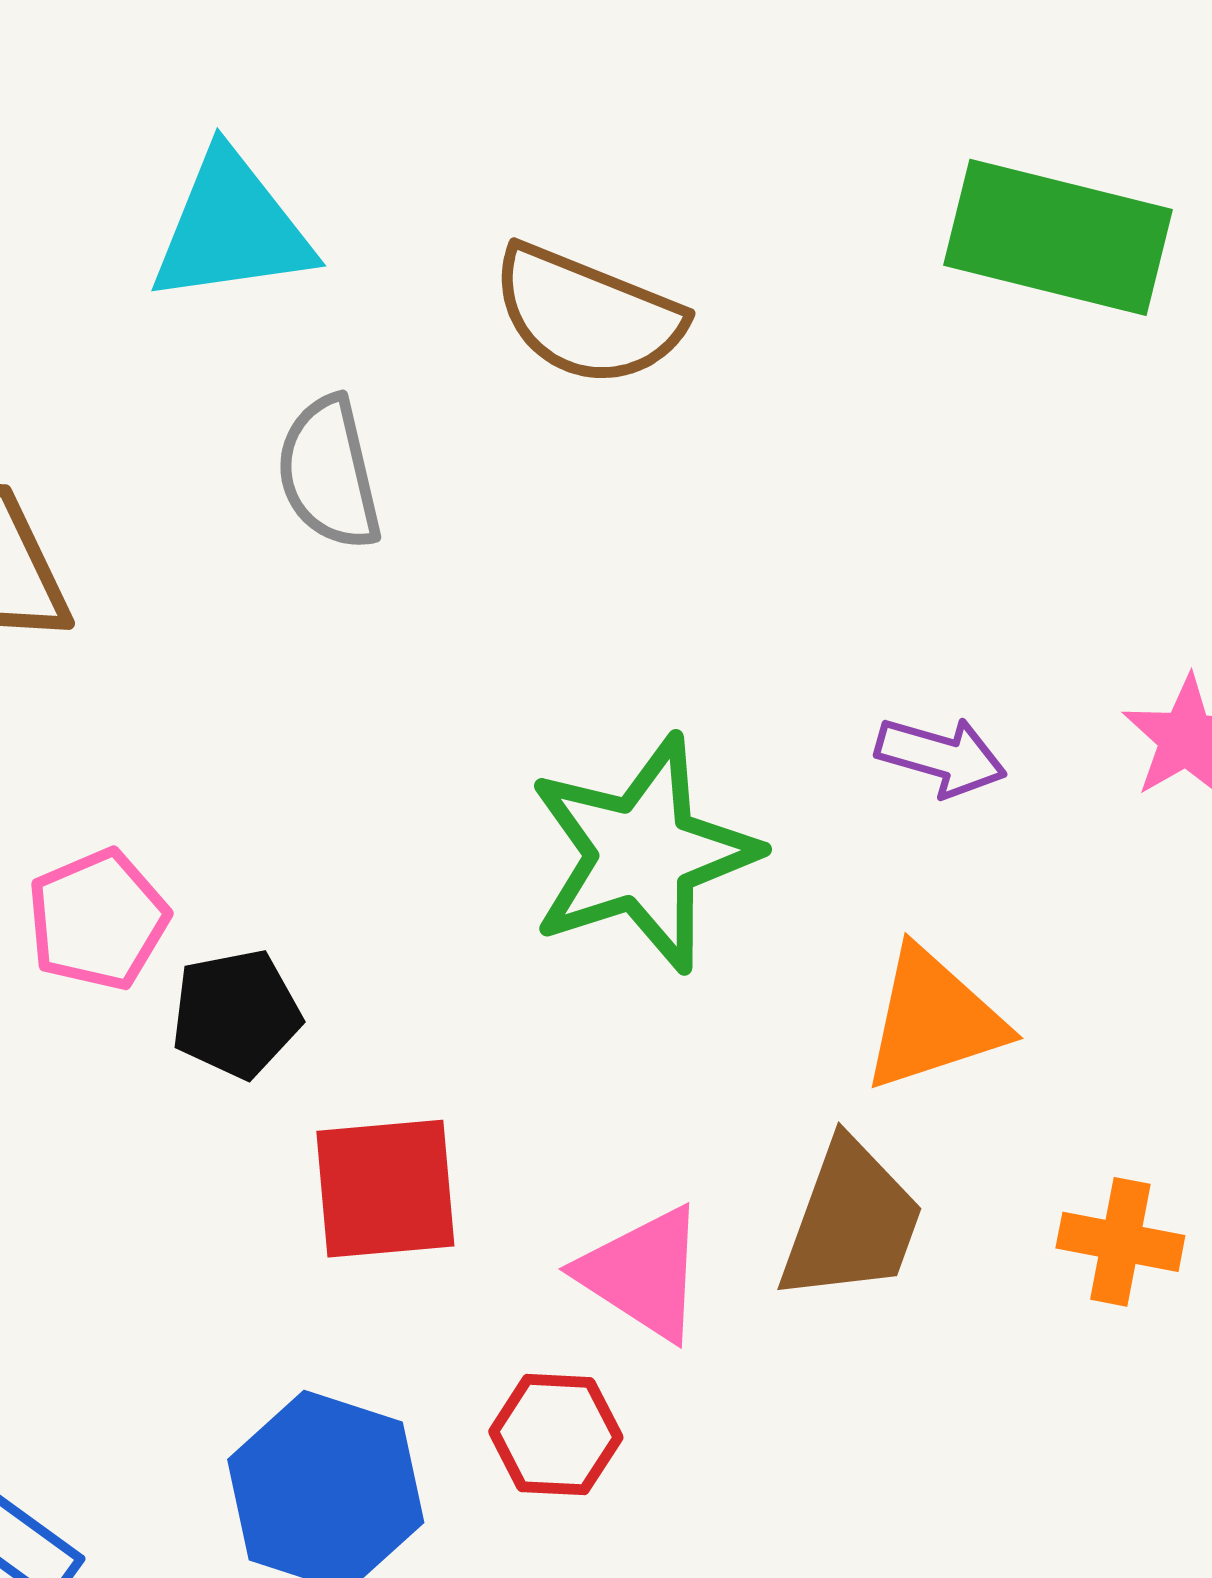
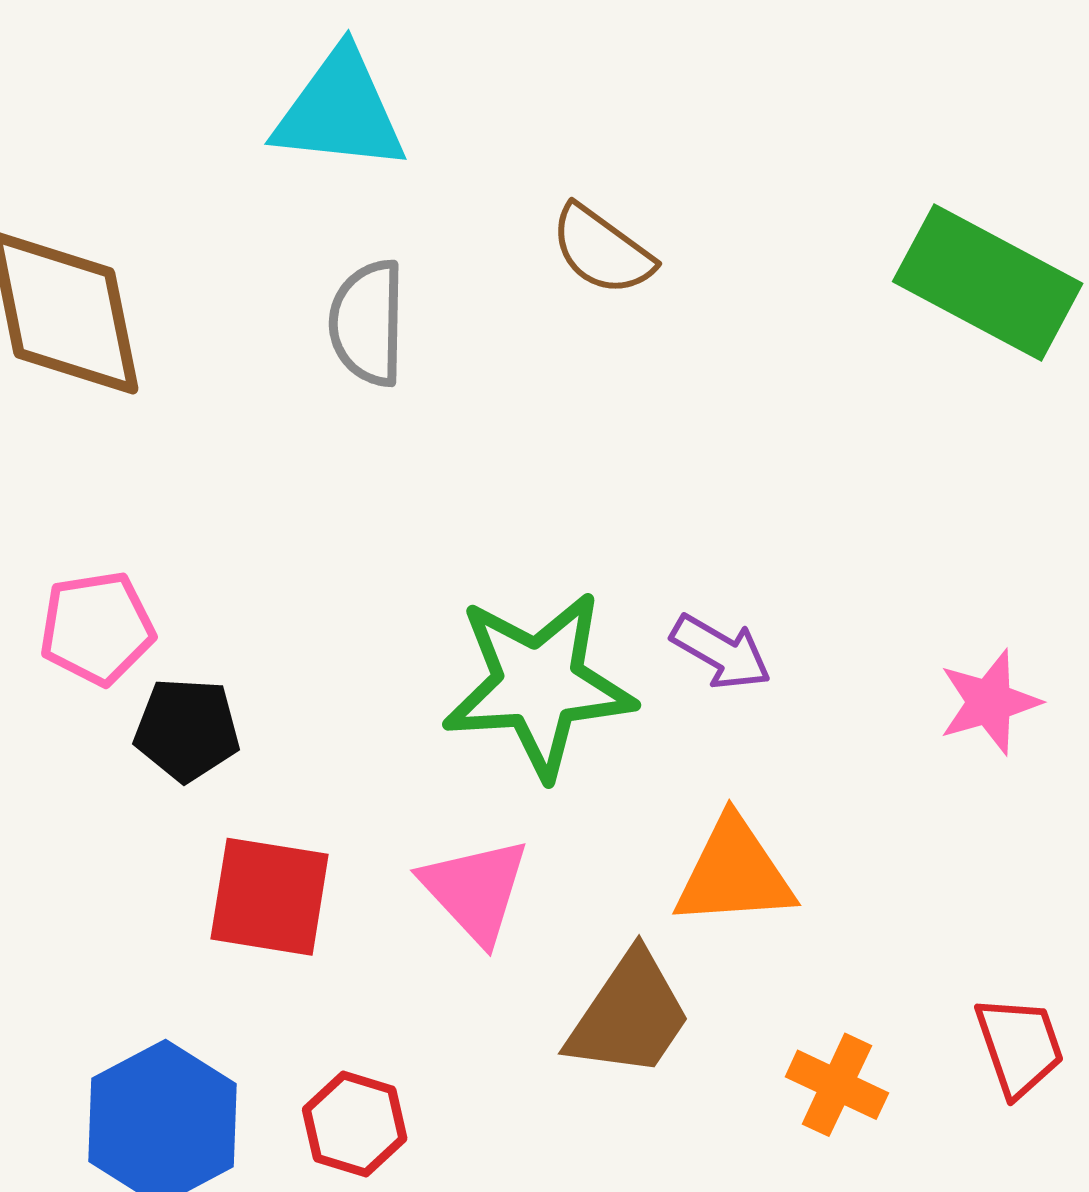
brown semicircle: (587, 315) -> (602, 250), size x0.7
purple arrow: (941, 757) -> (721, 652), moved
pink triangle: (643, 1273) -> (475, 890), moved

